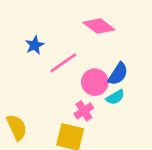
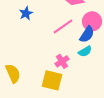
pink line: (63, 63) -> (63, 26), moved
pink circle: (95, 82) -> (92, 21), moved

